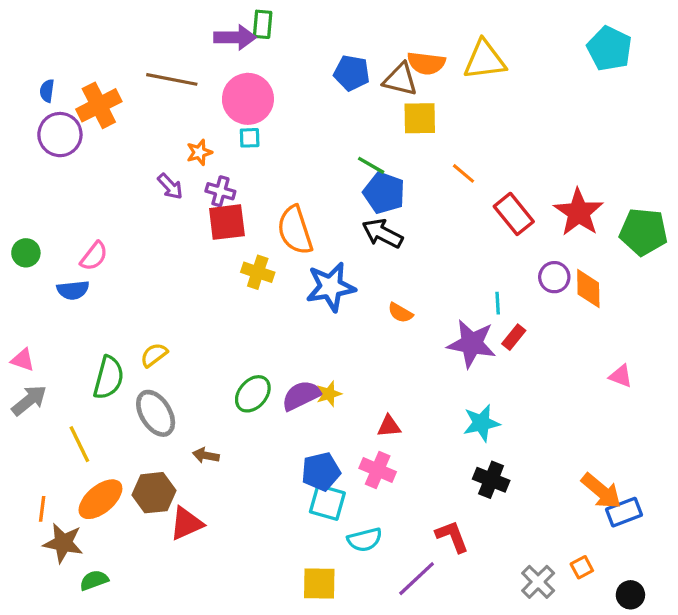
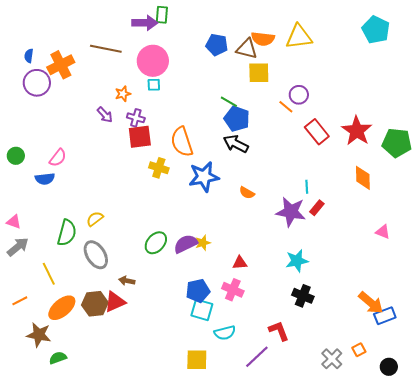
purple circle: (554, 277) -> (299, 95), moved
orange line: (42, 509) -> (20, 301), moved, turned 56
red triangle: (186, 523) -> (115, 302), moved

